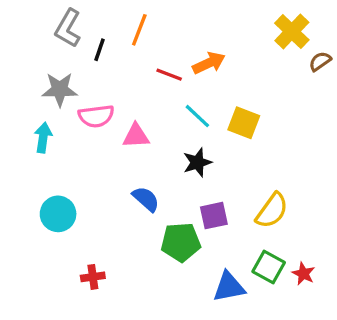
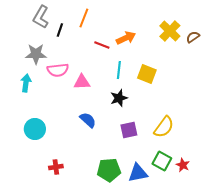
yellow cross: (292, 31) -> (170, 31), moved
cyan line: (197, 116) -> (119, 70), turned 54
green pentagon: (181, 242) -> (109, 170), moved

